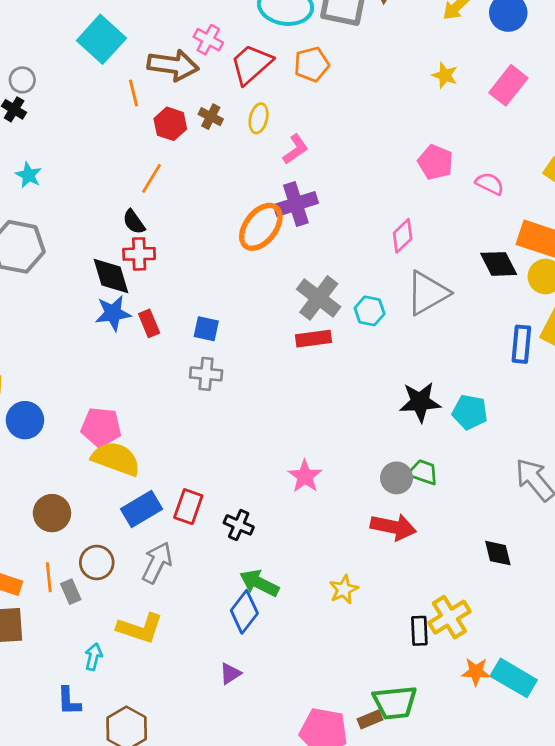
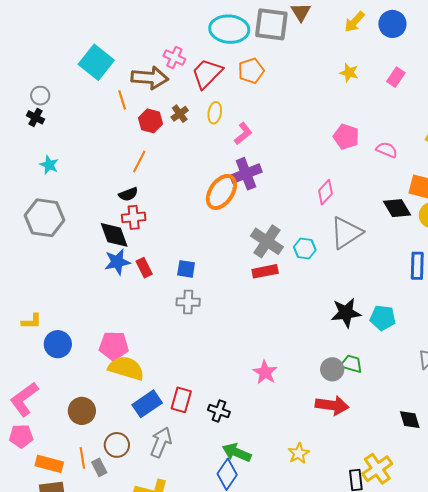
pink rectangle: (508, 85) -> (396, 77), size x0.7
brown cross: (211, 117) -> (180, 114), turned 30
black semicircle: (134, 222) -> (128, 194), turned -72

